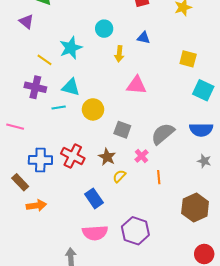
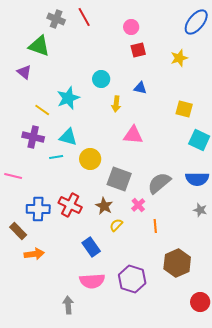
gray square: (122, 130) -> (119, 179), size x1.4
brown hexagon: (195, 208) -> (177, 263), moved

